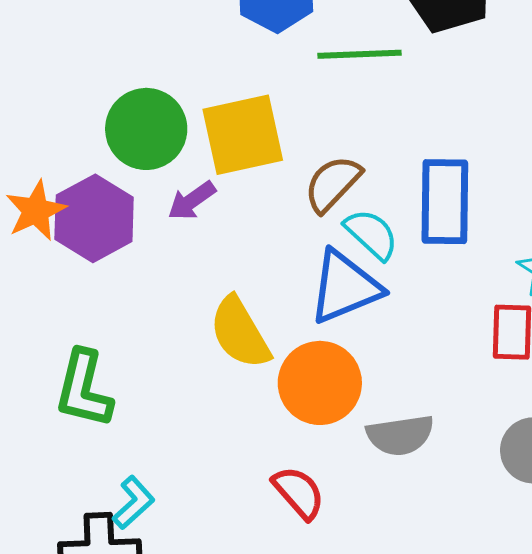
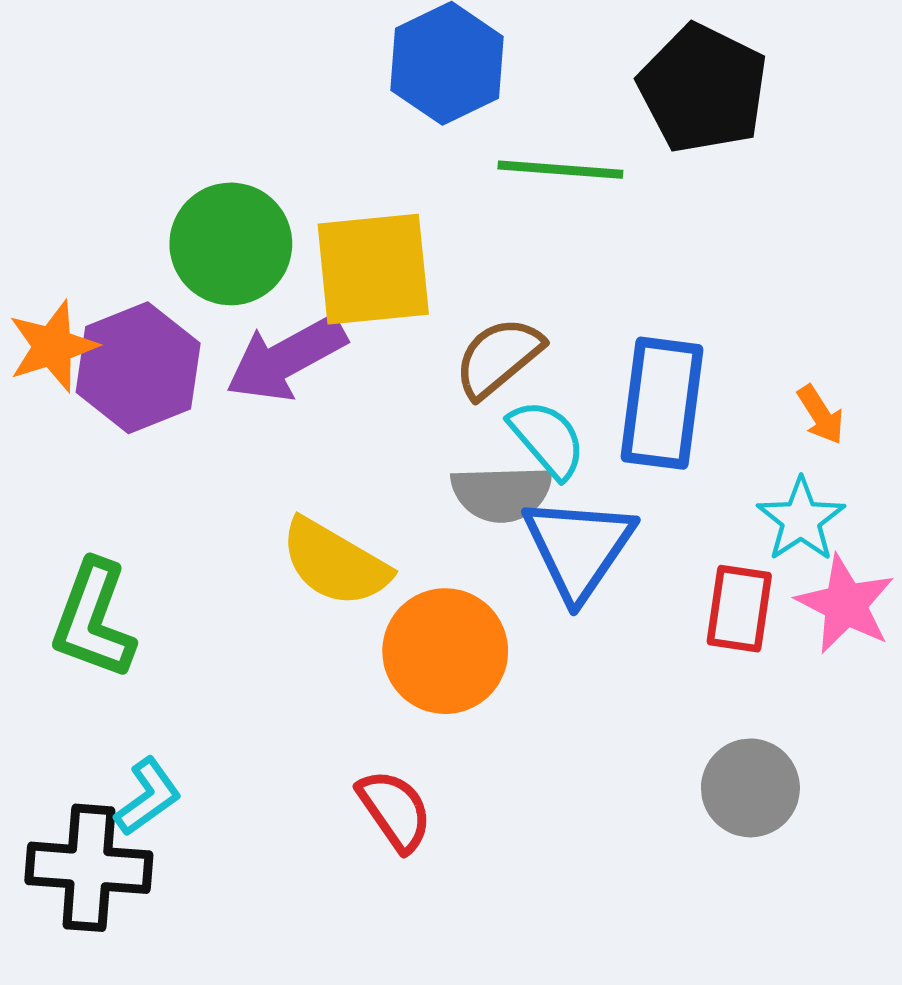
purple arrow: (192, 201) -> (286, 358), size x1.6
blue triangle: (345, 287) -> (579, 548), moved, turned -40
yellow semicircle: (240, 333) -> (335, 563), turned -36
gray semicircle: (400, 435) -> (502, 493), moved

